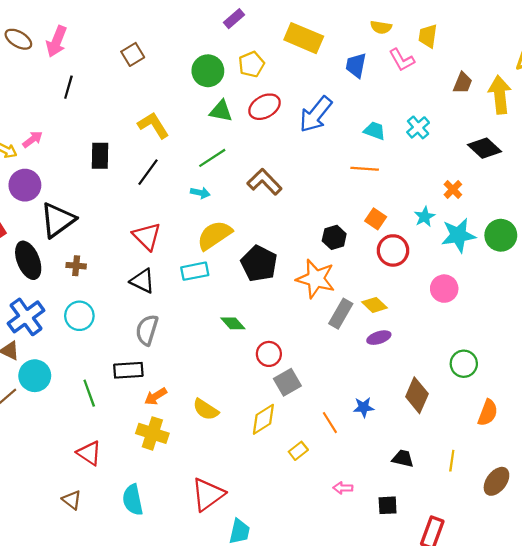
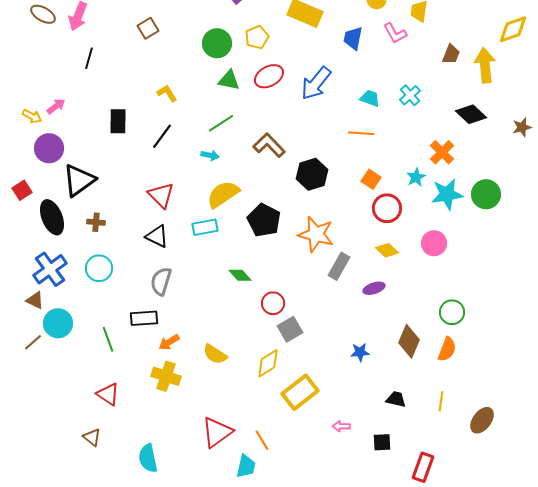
yellow L-shape: (153, 125) -> (167, 93), size x0.7
orange cross: (453, 189) -> (442, 152), size x1.4
black hexagon: (334, 237) -> (312, 174), moved, size x1.4
yellow diamond: (374, 305) -> (387, 250), moved
orange semicircle: (488, 413) -> (447, 349), moved
orange line: (330, 423) -> (262, 440), moved
yellow rectangle: (298, 451) -> (300, 392), size x2.0
cyan semicircle: (133, 500) -> (148, 458), moved

